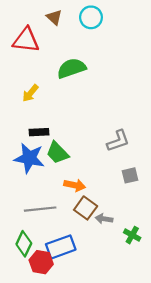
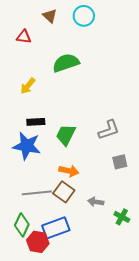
red triangle: (26, 40) -> (24, 37), size x0.6
green trapezoid: (57, 153) -> (66, 135), moved, turned 70
brown square: (86, 208) -> (64, 192), moved

